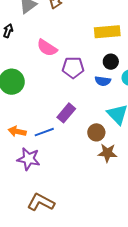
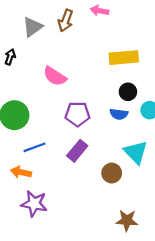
purple pentagon: (73, 68) -> (77, 114), moved
blue line: (44, 132) -> (35, 147), moved
brown star: (107, 153) -> (127, 220), moved

